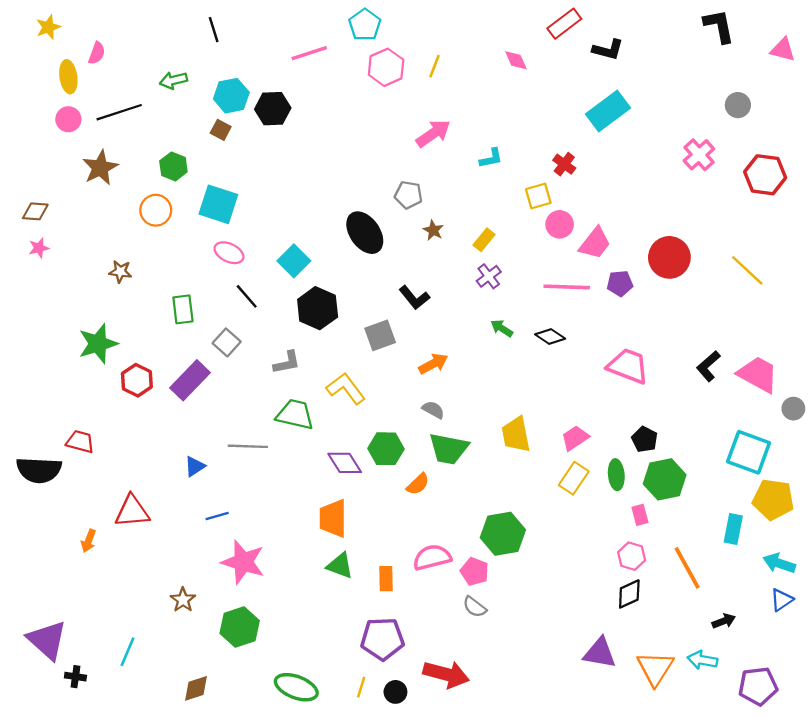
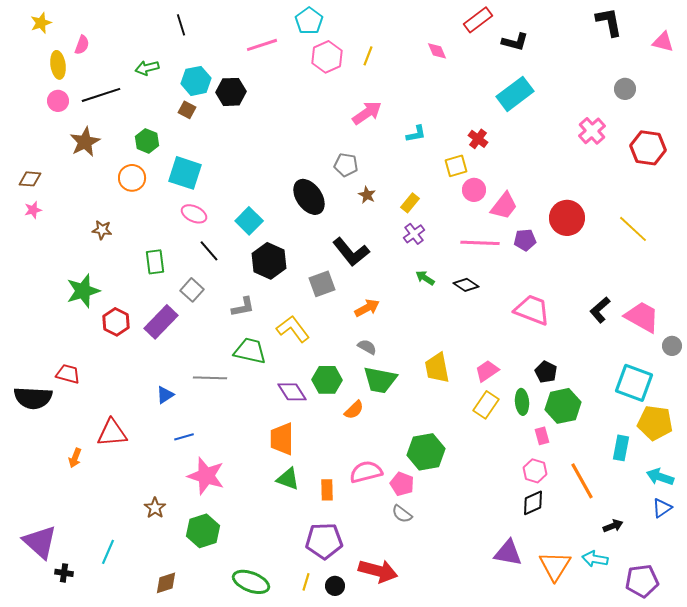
black L-shape: (414, 298) -> (351, 252), size x1.4

